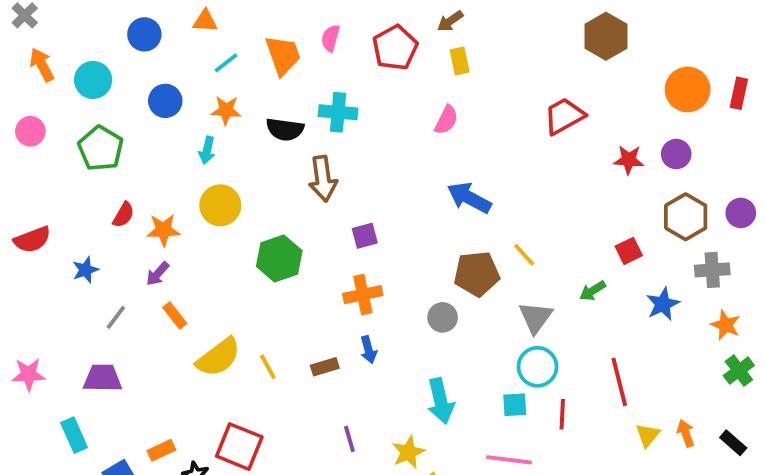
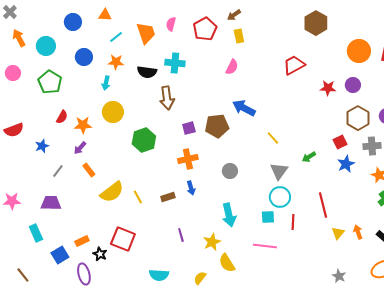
red square: (629, 251) -> (340, 142), moved
brown pentagon: (477, 274) -> (217, 126), moved

